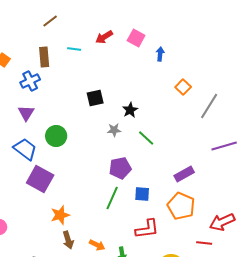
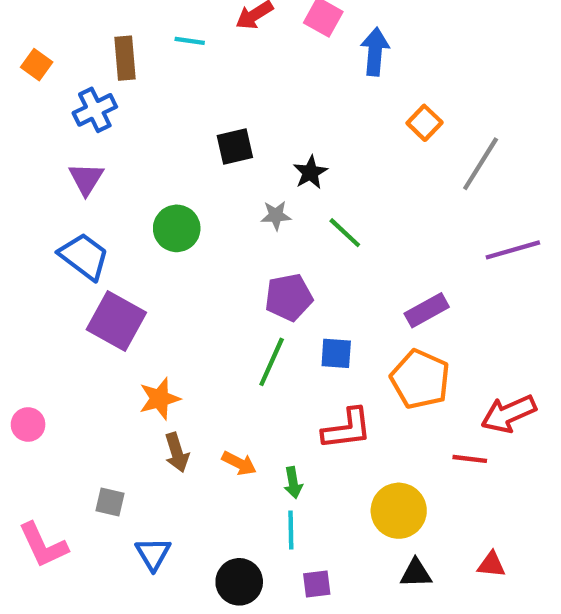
blue arrow: (160, 54) -> (375, 52), size x1.5
green circle: (56, 136) -> (177, 228), moved

